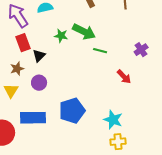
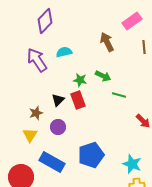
green arrow: (84, 32) -> (103, 76), size x0.7
red rectangle: (23, 43) -> (78, 100), moved
blue rectangle: (33, 118) -> (52, 162), turned 30

